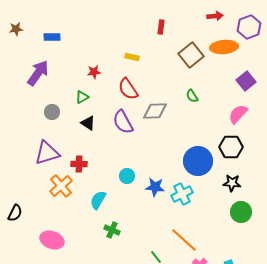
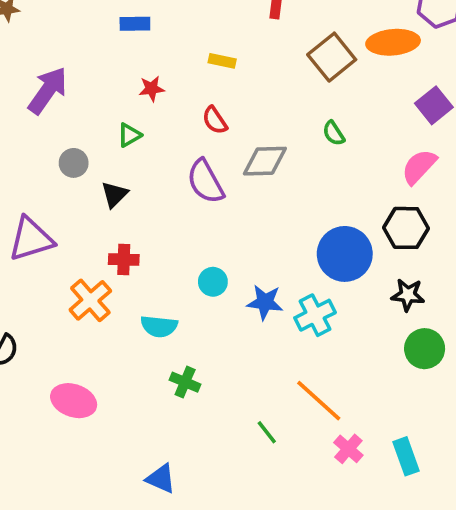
blue rectangle: (52, 37) -> (135, 24), moved
red semicircle: (128, 89) -> (215, 120), size x0.7
black triangle: (88, 123) -> (114, 194), moved, turned 42
purple triangle: (47, 153) -> (31, 239), moved
cyan semicircle: (98, 200) -> (159, 326), turned -114

